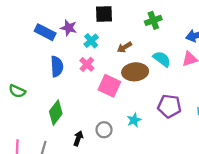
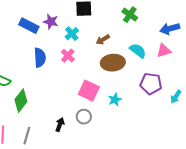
green cross: (153, 20) -> (130, 15), turned -35
pink square: (109, 86) -> (89, 91), moved
purple pentagon: (169, 106) -> (151, 84), moved
green diamond: (56, 113) -> (21, 101), moved
cyan star: (134, 120) -> (115, 100), moved

